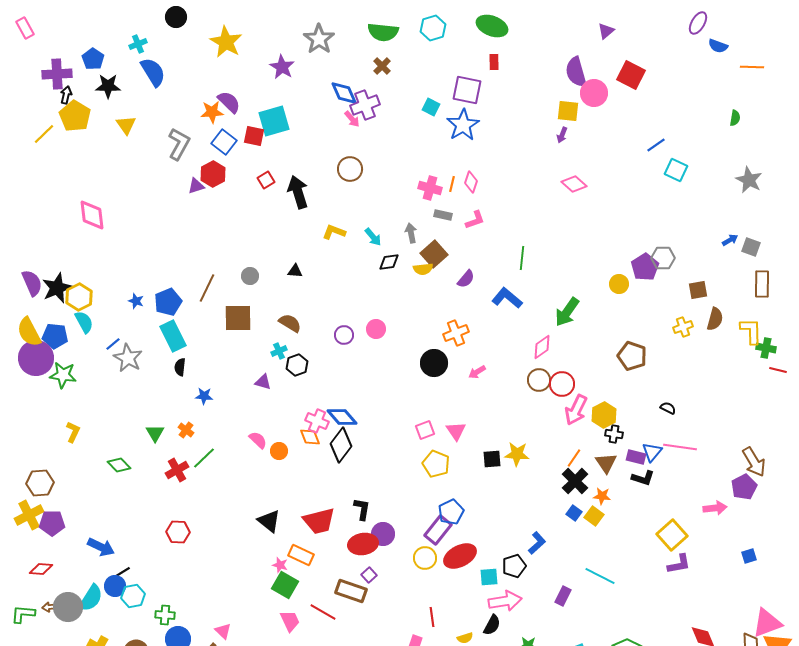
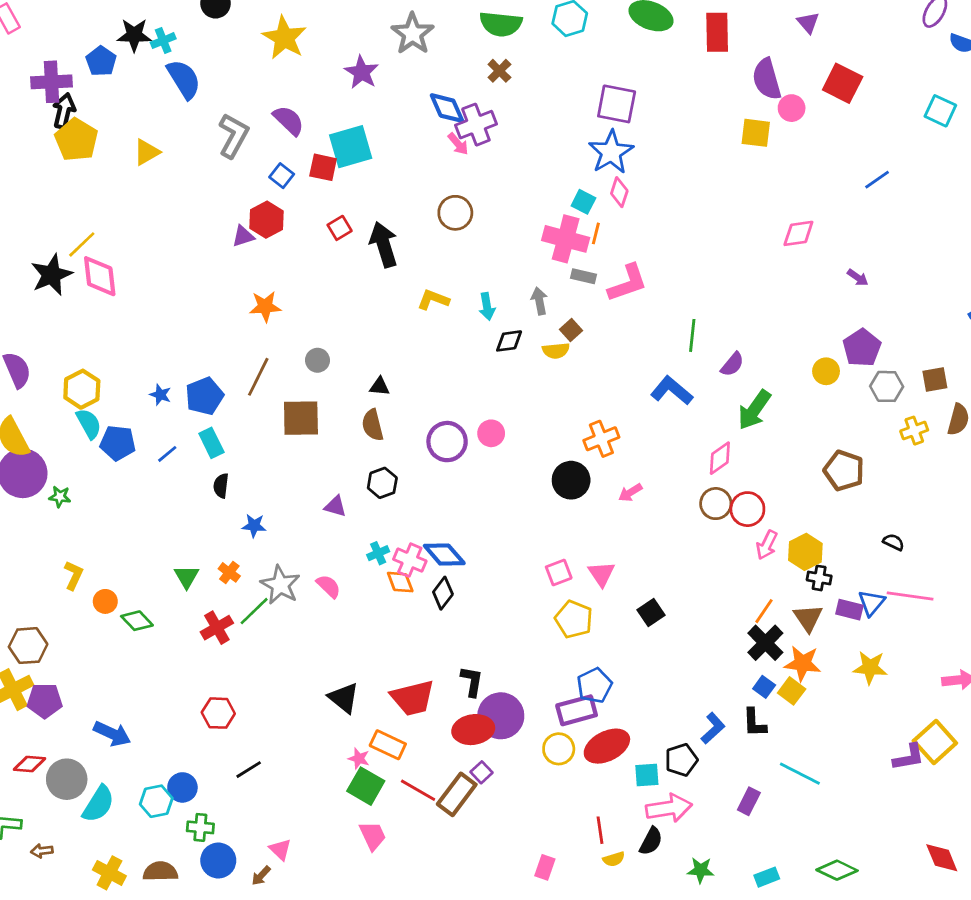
purple triangle: (606, 31) -> (808, 23), turned -30
red rectangle: (494, 62) -> (717, 32), moved, size x1.8
black star: (108, 86) -> (134, 35), moved
pink circle: (594, 93) -> (792, 108), size x0.7
black arrow: (66, 95) -> (64, 111), size x1.4
cyan square: (431, 107) -> (583, 202), moved
orange star: (212, 112) -> (265, 306), moved
yellow triangle: (126, 125) -> (147, 152), turned 35
yellow line: (44, 134) -> (82, 244), moved
purple arrow: (562, 135) -> (858, 278), moved, turned -77
blue square: (224, 142) -> (282, 176), size x0.7
gray L-shape: (179, 144) -> (233, 136), moved
cyan square: (676, 170) -> (940, 111), moved
pink diamond: (471, 182) -> (619, 192), moved
pink diamond: (574, 184) -> (798, 233), moved, turned -50
pink cross: (430, 188) -> (566, 239), size x1.4
pink L-shape: (475, 220) -> (628, 283), size x1.5
cyan arrow: (373, 237) -> (487, 306), turned 30
brown square: (434, 254) -> (571, 330), size x0.6
gray hexagon: (663, 258) -> (887, 386), moved
black triangle: (295, 271) -> (380, 386), moved
purple semicircle: (466, 279) -> (732, 364), moved
black star: (57, 288) -> (52, 275), moved
brown semicircle: (290, 323) -> (373, 425), turned -135
purple circle: (344, 335) -> (447, 442), size x1.5
blue pentagon: (55, 336) -> (118, 443), moved
cyan rectangle: (173, 336) -> (211, 443), size x0.7
blue line: (113, 344) -> (167, 454), moved
cyan cross: (279, 351) -> (378, 553), moved
gray star: (128, 358) -> (280, 585), moved
green star: (63, 375) -> (60, 497), size x0.6
pink arrow: (576, 410) -> (767, 545), size x0.7
black diamond: (341, 445) -> (443, 593), size x0.7
orange circle: (279, 451) -> (105, 601), moved
yellow star: (517, 454) -> (870, 668), moved
black square: (492, 459) -> (651, 612), turned -30
black L-shape: (643, 478) -> (754, 723), moved, turned 70
orange star: (602, 496) -> (803, 663), size x1.5
purple rectangle: (438, 530) -> (577, 710), turned 36
purple circle: (383, 534) -> (501, 716), size x1.4
yellow square: (672, 535) -> (935, 742), moved
black line: (121, 573) -> (249, 770), moved
blue circle: (115, 586) -> (182, 787), moved
brown rectangle: (351, 591) -> (457, 794), turned -72
brown arrow: (50, 607) -> (42, 851), moved
gray circle: (68, 607) -> (67, 779), moved
red line: (323, 612) -> (418, 790), moved
red line: (432, 617) -> (600, 830), moved

